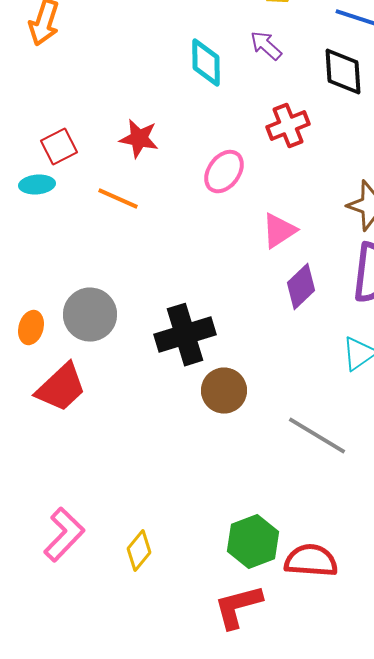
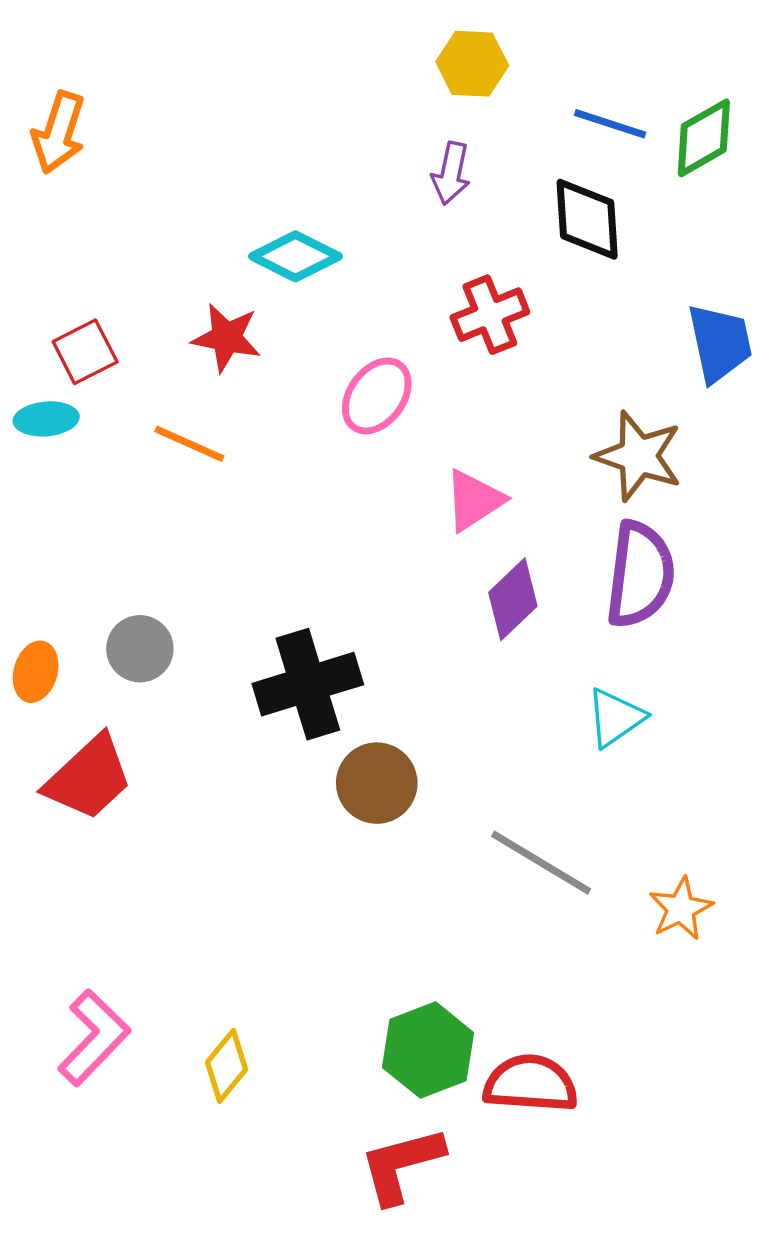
purple arrow: (266, 46) -> (451, 173), turned -120
cyan diamond: (206, 63) -> (295, 256), moved, turned -63
gray circle: (90, 315) -> (140, 649), size x0.7

